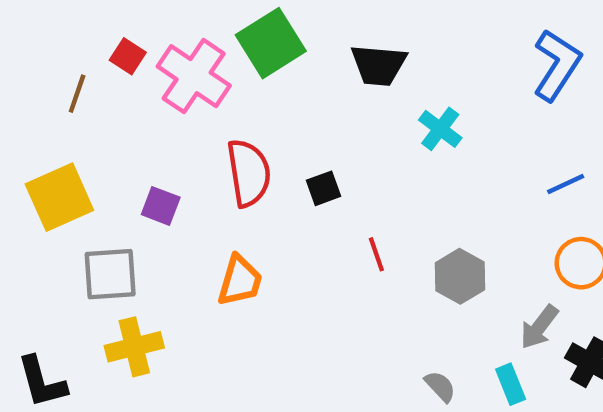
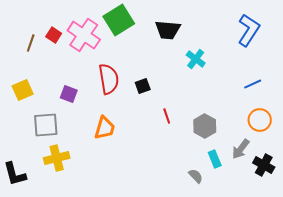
red square: (128, 56) -> (54, 35), moved
yellow square: (59, 197) -> (23, 90), size x0.7
cyan rectangle: (511, 384) -> (215, 159), moved

